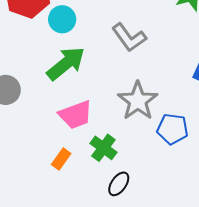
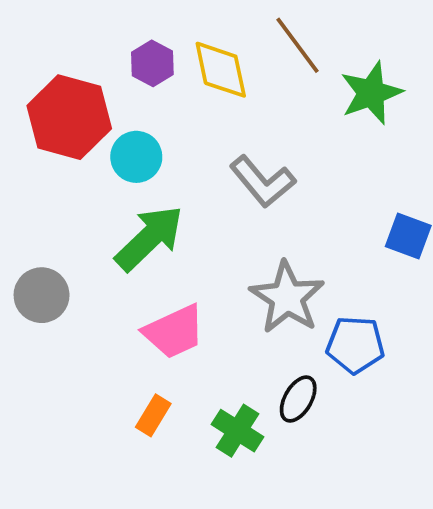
green cross: (103, 148) -> (237, 431), moved
black ellipse: (119, 184) -> (298, 399), moved

